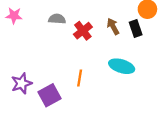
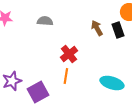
red cross: (83, 31) -> (69, 54), moved
cyan ellipse: (122, 66) -> (112, 83), moved

